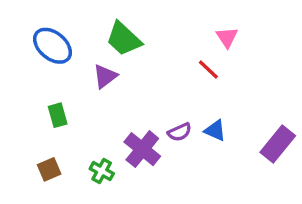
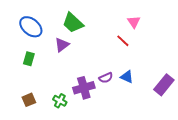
green rectangle: (58, 115) -> (29, 59), moved, turned 32
purple cross: (142, 149) -> (84, 88), turned 35

